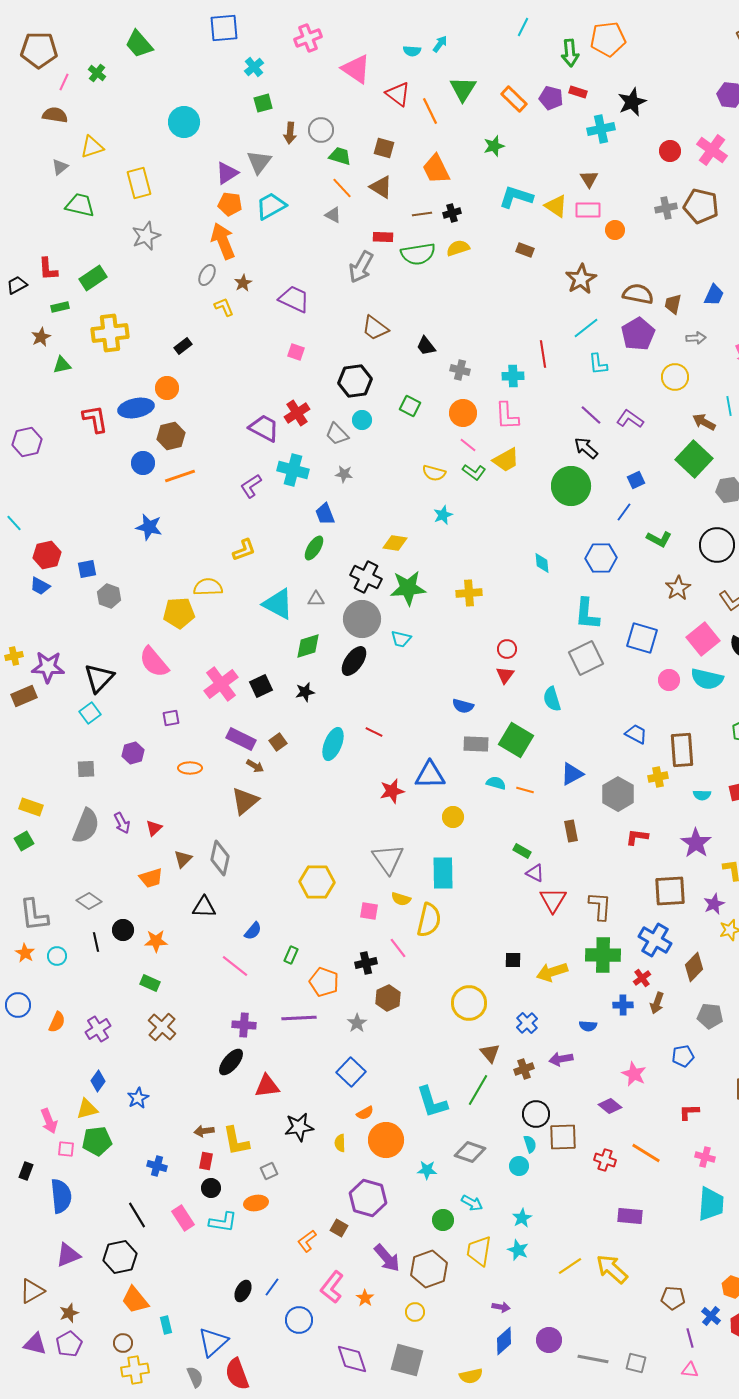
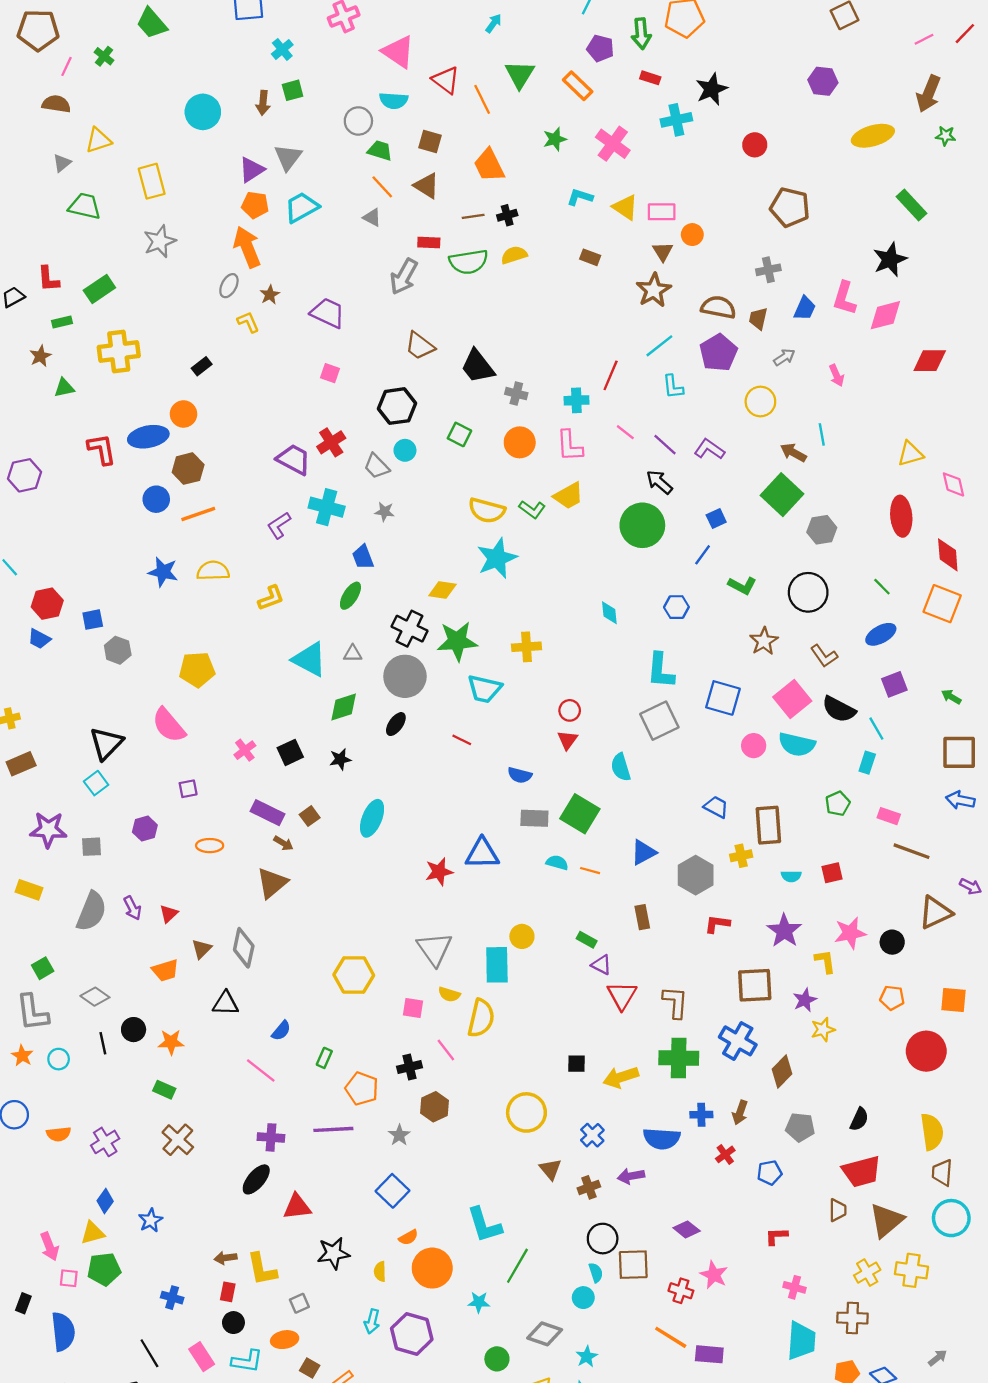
cyan semicircle: (412, 51) -> (394, 101), moved, size x1.4
purple pentagon: (551, 98) -> (600, 48), moved
brown arrow: (290, 133) -> (263, 103), moved
pink cross: (712, 150) -> (613, 144), moved
brown triangle: (589, 179) -> (663, 252), moved
cyan L-shape: (516, 197) -> (580, 197), size x0.7
gray cross: (666, 208) -> (768, 270), moved
gray arrow: (696, 338) -> (784, 357), turned -30
black trapezoid: (426, 346) -> (478, 366), size x1.6
red line: (543, 354) -> (611, 375), turned 32
pink line: (468, 445) -> (625, 432), moved
yellow semicircle: (434, 473) -> (487, 511), size x1.4
cyan star: (443, 515) -> (497, 558), size x1.8
blue hexagon: (601, 558) -> (676, 607), size x0.7
yellow semicircle: (208, 587) -> (213, 571), moved
cyan trapezoid: (401, 639) -> (484, 689), moved, size x1.5
black ellipse: (354, 661) -> (396, 724), size x0.7
purple star: (48, 667) -> (48, 830), moved
pink cross: (221, 684) -> (245, 750), size x0.6
red line: (374, 732) -> (462, 740), moved
yellow circle: (453, 817) -> (522, 936), moved
green square: (24, 841) -> (43, 968), moved
red cross: (642, 978) -> (725, 1154), moved
orange semicircle: (57, 1022) -> (59, 1134), turned 60
blue semicircle: (588, 1026) -> (662, 1139), size x1.8
pink star: (634, 1074) -> (714, 1275), moved
green line: (478, 1090) -> (517, 1266), moved
gray diamond: (470, 1152) -> (545, 1334), moved
orange line: (646, 1153) -> (671, 1337), moved
cyan arrow: (472, 1203) -> (372, 1321), moved, turned 75
brown square: (339, 1228) -> (310, 1368), moved

